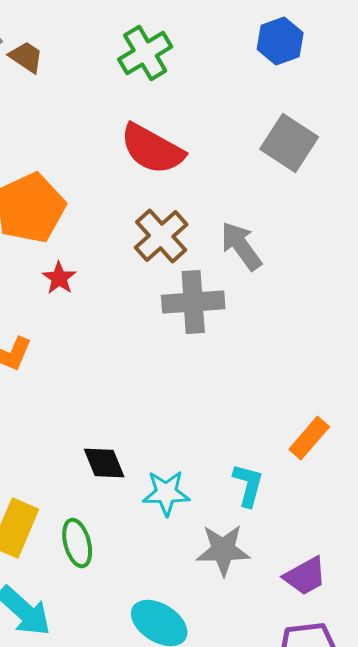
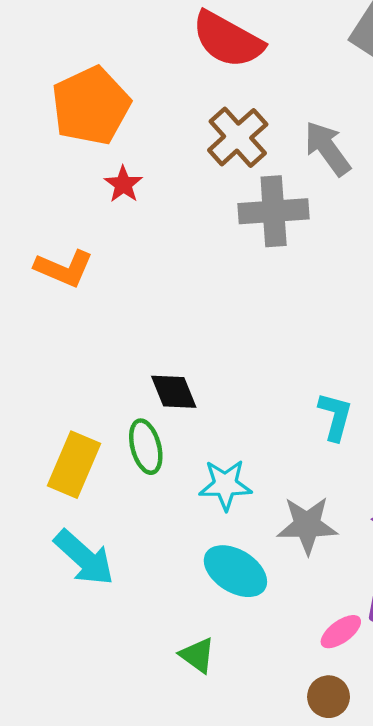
cyan star: (166, 493) -> (225, 485), moved
green ellipse: (77, 543) -> (146, 447), moved
gray star: (223, 550) -> (307, 525), moved

